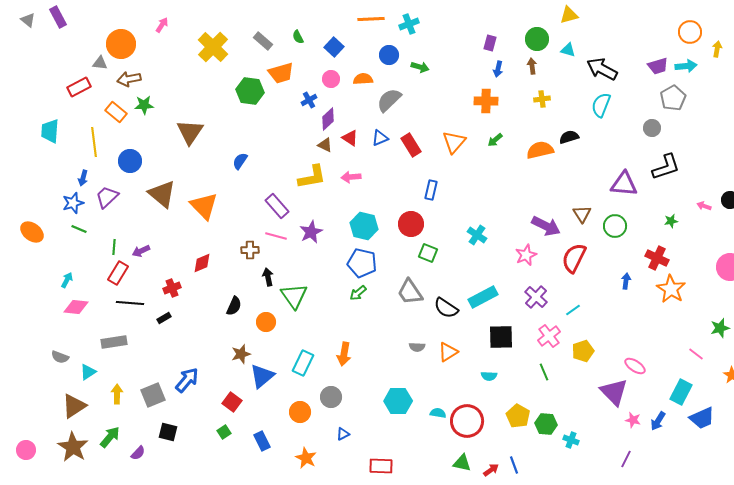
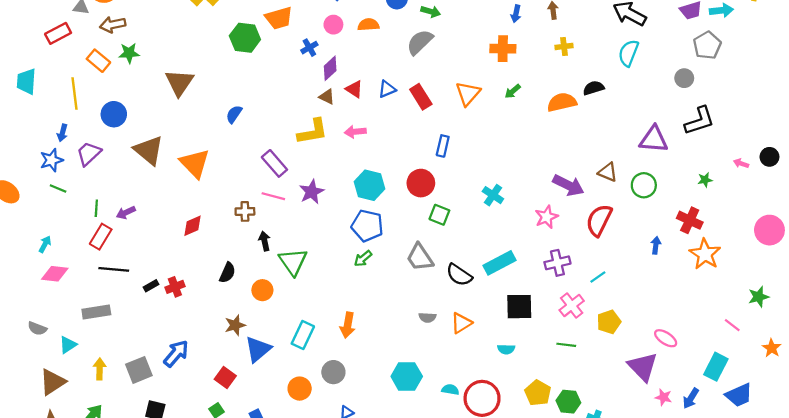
gray semicircle: (389, 100) -> (420, 42), moved
brown triangle: (582, 214) -> (608, 172), turned -36
red cross: (172, 288) -> (175, 287), moved
purple cross: (536, 297) -> (557, 263), turned 35
green line: (544, 372) -> (566, 345), turned -60

